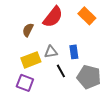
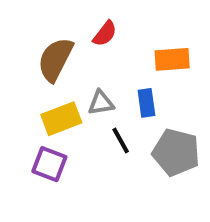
orange rectangle: (87, 16) -> (172, 59), moved, turned -48
red semicircle: (53, 17) -> (105, 34), size x0.6
brown semicircle: (28, 30) -> (55, 59), size x1.6

